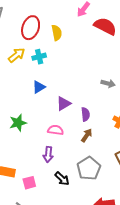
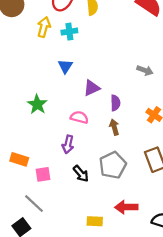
yellow arrow: (17, 55) -> (44, 27), turned -42
blue triangle: (39, 87) -> (65, 66), turned -32
green star: (18, 123) -> (37, 104), turned -30
brown arrow: (87, 135) -> (114, 127), turned -56

